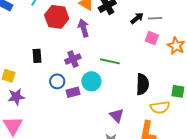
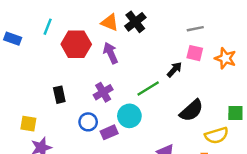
black arrow: (137, 18) -> (174, 70), moved
green line: (110, 61) -> (148, 89), turned -36
black semicircle: (142, 84) -> (191, 110), turned 55

